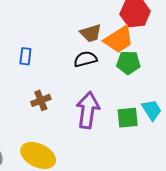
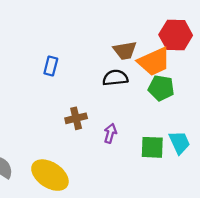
brown cross: (41, 100) -> (76, 118), moved
purple arrow: (88, 110) -> (110, 133), size x0.5

